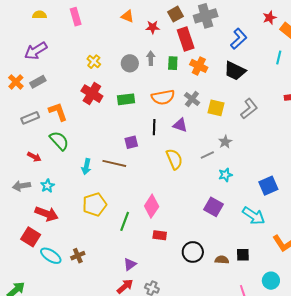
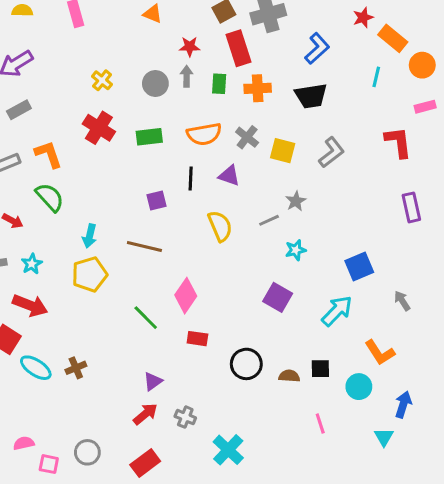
red star: (153, 27) -> (190, 47), moved
orange cross: (199, 66) -> (258, 88), turned -30
black trapezoid: (235, 71) -> (311, 96), turned -35
brown line: (114, 163) -> (144, 247), moved
yellow pentagon: (95, 205) -> (89, 274), moved
cyan arrow: (254, 216) -> (337, 311), turned -80
green line: (125, 221) -> (146, 318), turned -66
cyan circle: (271, 281) -> (359, 387), moved

